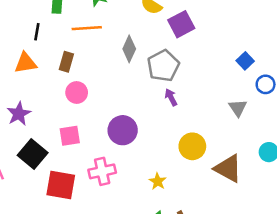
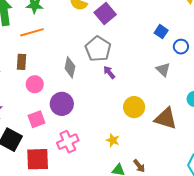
gray diamond: (129, 49) -> (70, 67), moved
purple circle: (123, 130) -> (62, 104), moved

